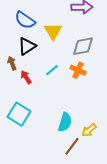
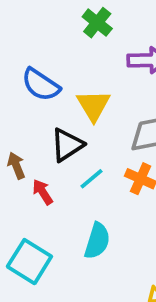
black triangle: (27, 46) -> (67, 145), moved
cyan semicircle: (65, 122) -> (97, 241), moved

